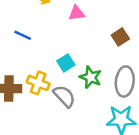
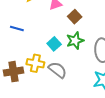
brown square: (120, 37) -> (75, 17), moved
green star: (91, 77) -> (75, 41), moved, turned -30

